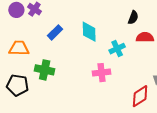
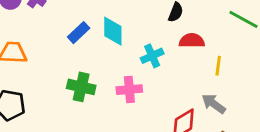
blue rectangle: (55, 32) -> (79, 33), moved
green cross: (45, 70) -> (81, 87), moved

